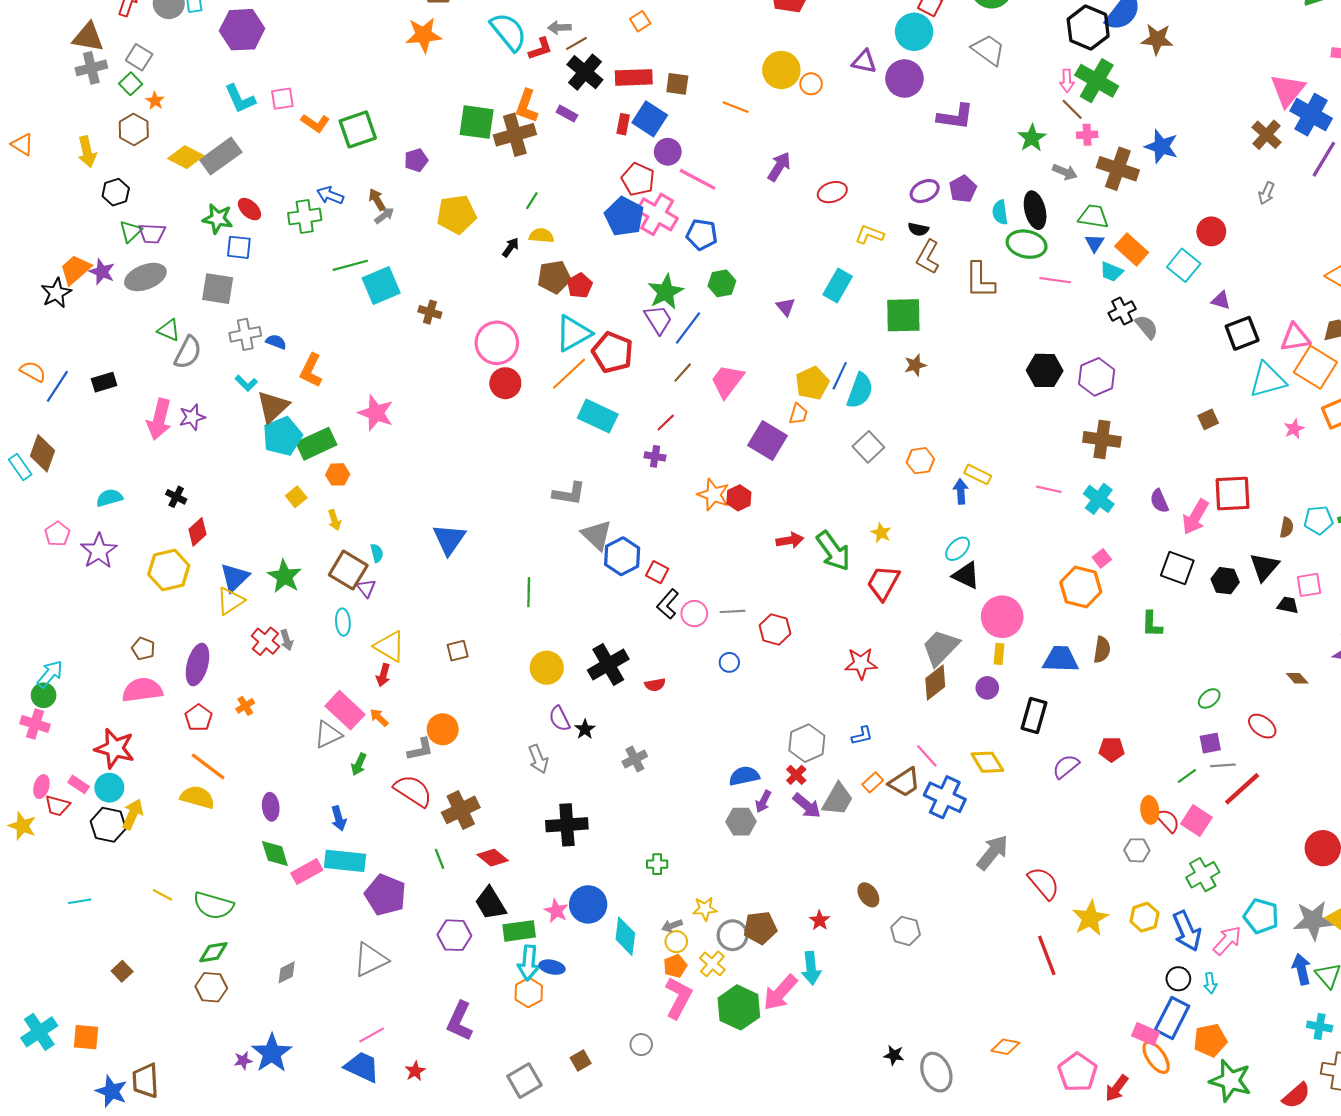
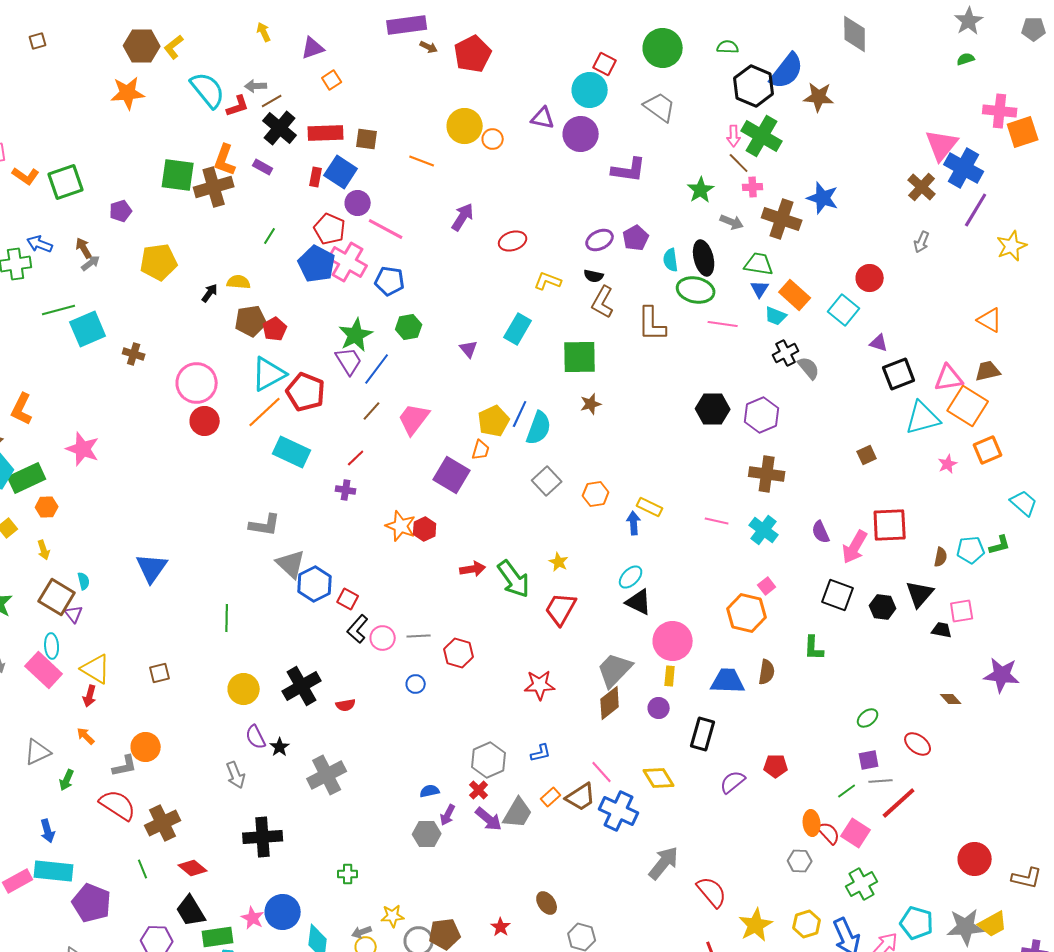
green line: (532, 201) -> (270, 236), moved
pink rectangle: (345, 710) -> (44, 670), moved
gray cross: (635, 759) -> (327, 775), size x1.6
blue semicircle: (744, 776) -> (430, 791), size x0.7

